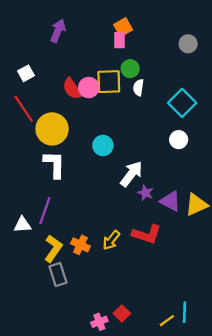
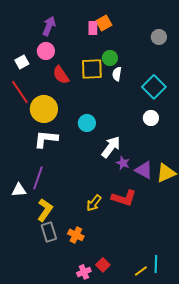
pink rectangle: (119, 40) -> (93, 28), moved
pink circle: (89, 88) -> (46, 51), moved
white L-shape: (54, 164) -> (46, 139), turned -85
orange cross: (80, 245) -> (76, 235), moved

